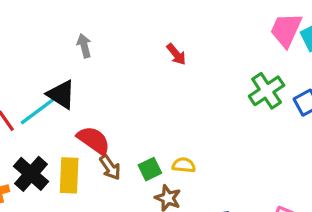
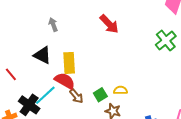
red arrow: (176, 54) -> (109, 24), size x1.5
cyan line: (37, 111) -> (45, 95), moved
yellow rectangle: (69, 175) -> (69, 63), moved

